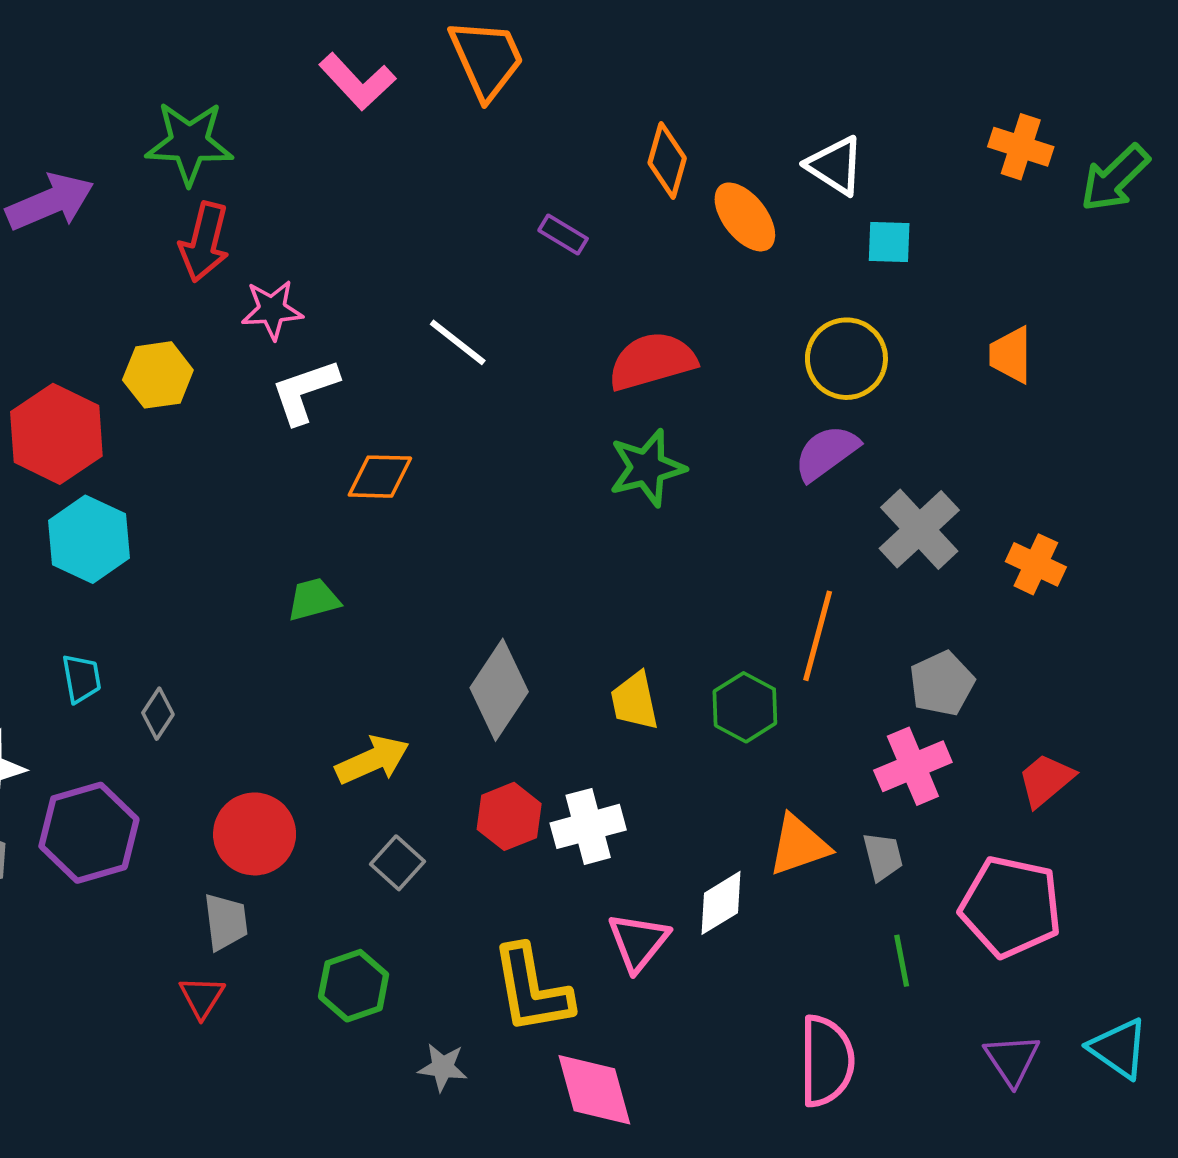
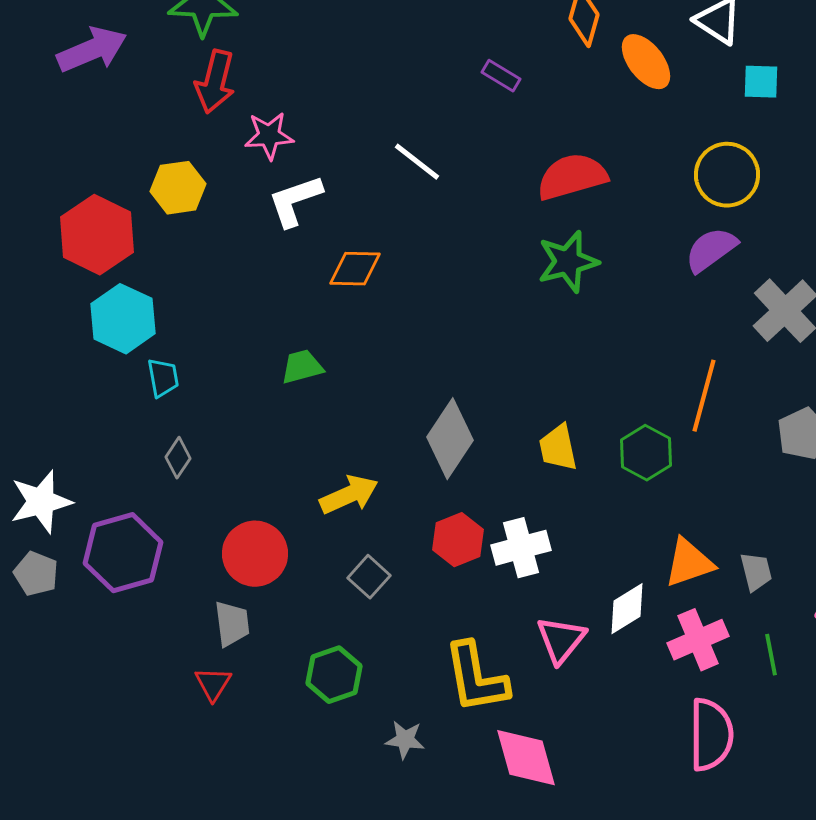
cyan trapezoid: (81, 678) -> (163, 378), moved
pink cross: (913, 766) -> (698, 640), moved

